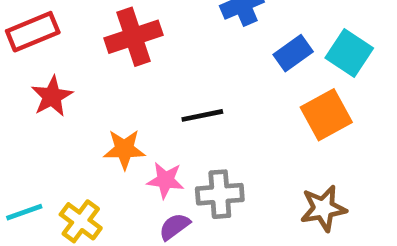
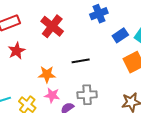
red cross: (133, 37) -> (52, 26), turned -35
pink star: (165, 180) -> (52, 95), moved

